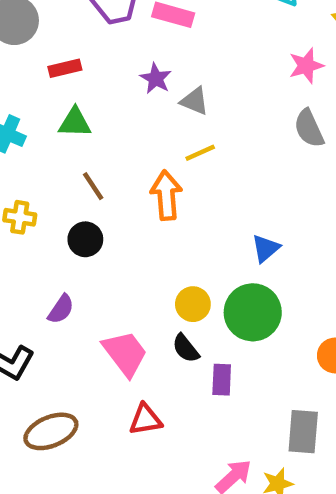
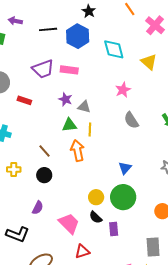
pink star: (306, 66) -> (123, 90), moved
red rectangle: (65, 68) -> (24, 100), turned 40
green triangle: (75, 123) -> (69, 125), moved
gray semicircle: (309, 128) -> (131, 120), moved
yellow line: (200, 153) -> (90, 129), turned -56

